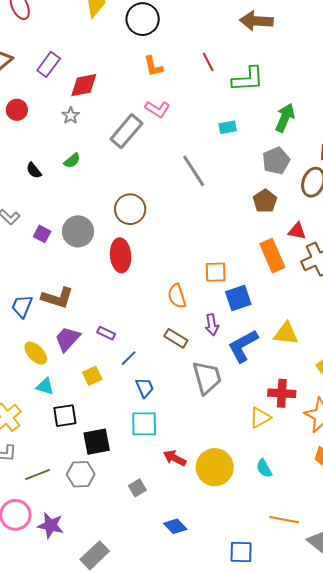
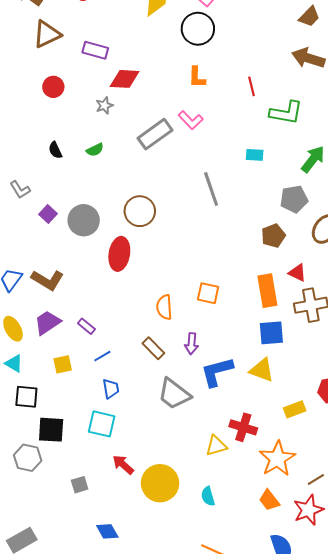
purple rectangle: (49, 64) -> (95, 50), turned 55
blue square: (238, 298) -> (271, 333), moved
gray trapezoid: (207, 378) -> (174, 394), turned 129

